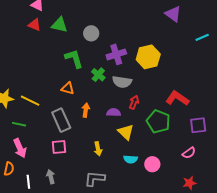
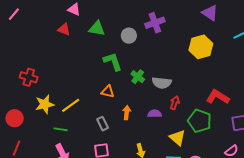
red triangle: (35, 25) -> (64, 29), moved
purple cross: (116, 54) -> (155, 23), moved
yellow hexagon: (148, 57) -> (201, 47), moved
yellow line: (30, 101) -> (71, 105), turned -60
gray rectangle: (61, 120) -> (103, 124), size x0.6
yellow triangle: (126, 132) -> (178, 138), moved

